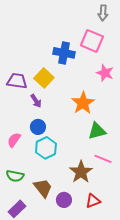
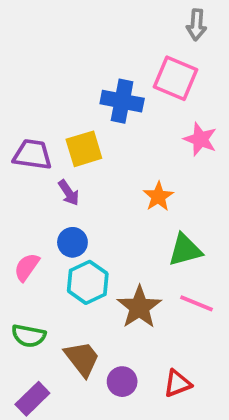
yellow square: (44, 78) -> (84, 149), turned 30
orange star: (83, 103) -> (158, 197), size x0.7
brown star: (81, 172) -> (139, 307), moved

